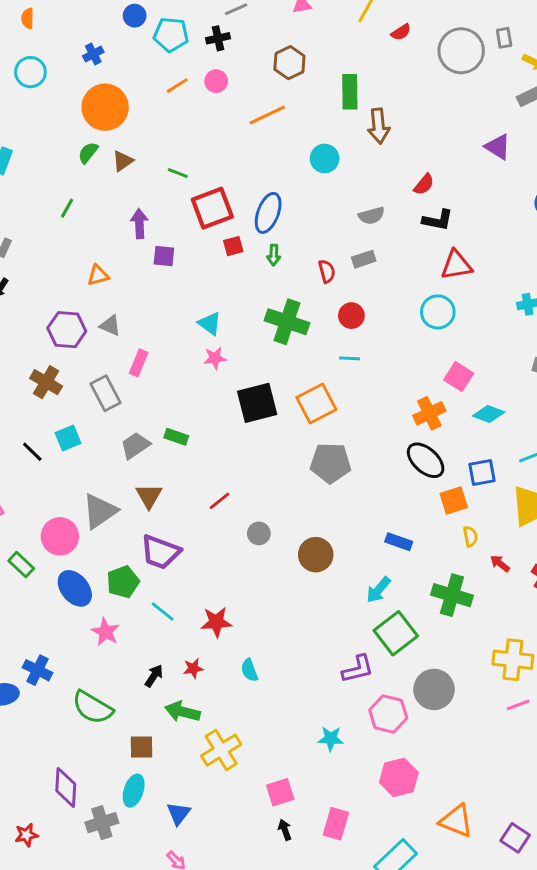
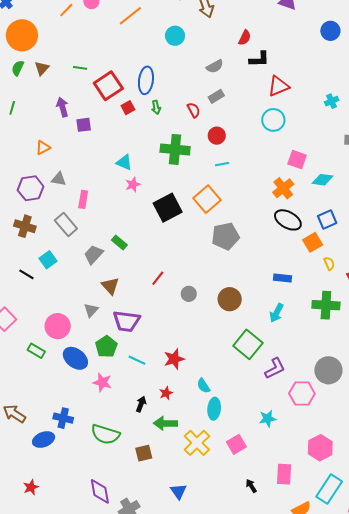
green rectangle: (176, 437) -> (119, 242), turned 35
gray triangle: (100, 511) -> (91, 310), moved, size x0.6
green square: (396, 633) -> (248, 344), moved
pink hexagon: (399, 777) -> (320, 448), moved
cyan ellipse: (134, 791) -> (214, 409), moved
pink square: (280, 792) -> (236, 444), moved

